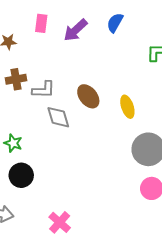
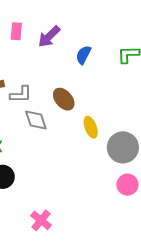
blue semicircle: (115, 23) -> (83, 55), moved
yellow ellipse: (127, 107) -> (91, 127), moved

